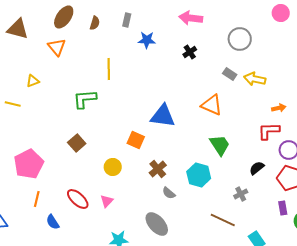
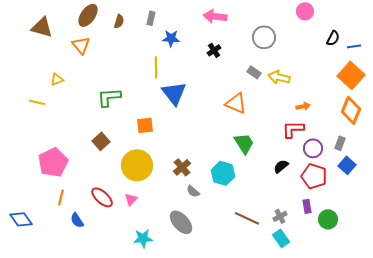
yellow line: (109, 69) -> (156, 67), moved
blue triangle: (163, 116) -> (174, 93), moved, turned 44
orange square: (136, 140) -> (145, 125), moved, turned -30
yellow circle: (113, 167) -> (137, 165), size x1.8
gray cross: (241, 194) -> (280, 216), moved

